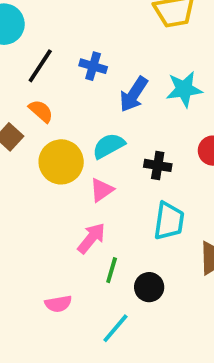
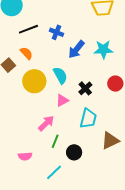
black line: (40, 66) -> (28, 29), turned 30
cyan semicircle: (109, 146) -> (60, 75), turned 84
black cross: (158, 165) -> (85, 88), turned 32
pink triangle: (102, 190) -> (62, 100), moved

